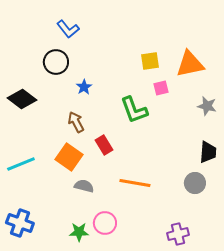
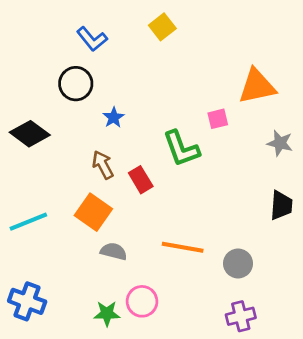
yellow square: (150, 61) -> (162, 27), moved, turned -30
red rectangle: (104, 145) -> (141, 180), moved
gray circle: (195, 183) -> (238, 263), moved

